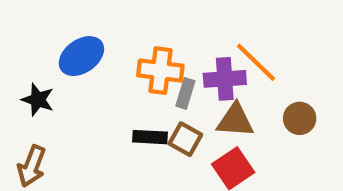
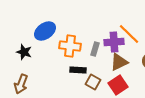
orange cross: (160, 71) -> (70, 46), moved
brown triangle: (235, 120) -> (119, 62), turned -30
brown square: (185, 139) -> (93, 82), moved

